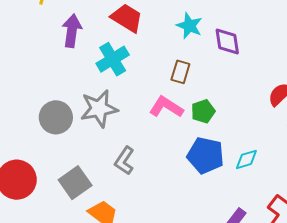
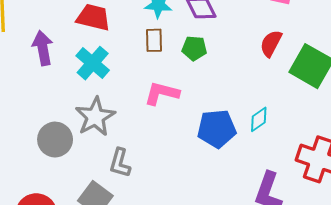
brown rectangle: (180, 72) -> (154, 40), moved
green pentagon: (203, 111) -> (194, 48), moved, turned -30
gray L-shape: (124, 161) -> (120, 163), moved

